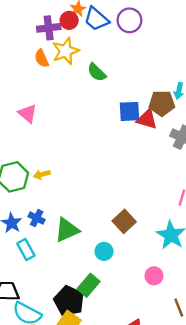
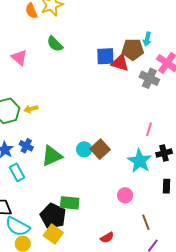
green semicircle: (97, 72) -> (55, 44), moved
cyan circle: (104, 251) -> (84, 149), moved
green rectangle: (89, 285) -> (70, 203), turned 54

